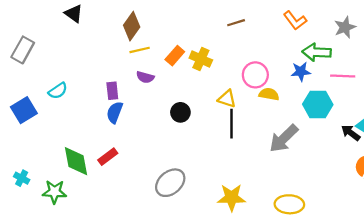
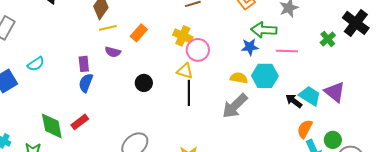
yellow cross: (201, 59) -> (183, 36), moved
pink circle: (255, 75) -> (198, 50), moved
yellow semicircle: (269, 94) -> (239, 78), moved

